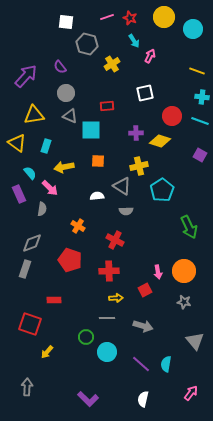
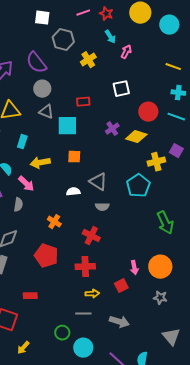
purple semicircle: (60, 67) -> (36, 63), size x1.6
purple cross: (136, 133) -> (112, 129), turned -32
yellow cross: (139, 166) -> (156, 162), moved

